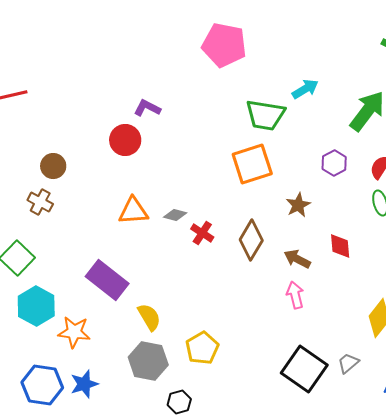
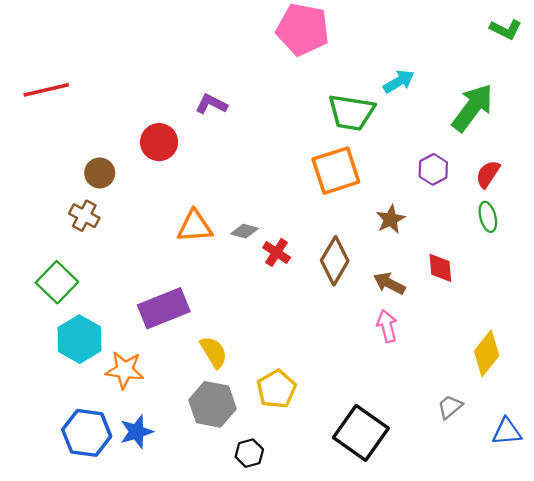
red circle: (125, 140) -> (159, 142), moved
purple rectangle: (107, 280) -> (164, 308), turned -60
black square: (304, 369) -> (361, 433), moved

